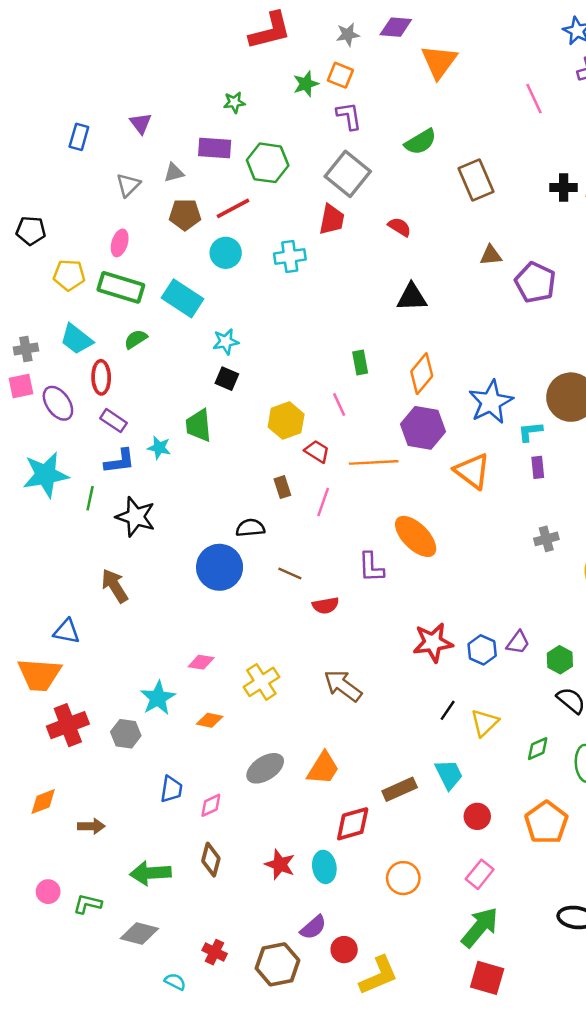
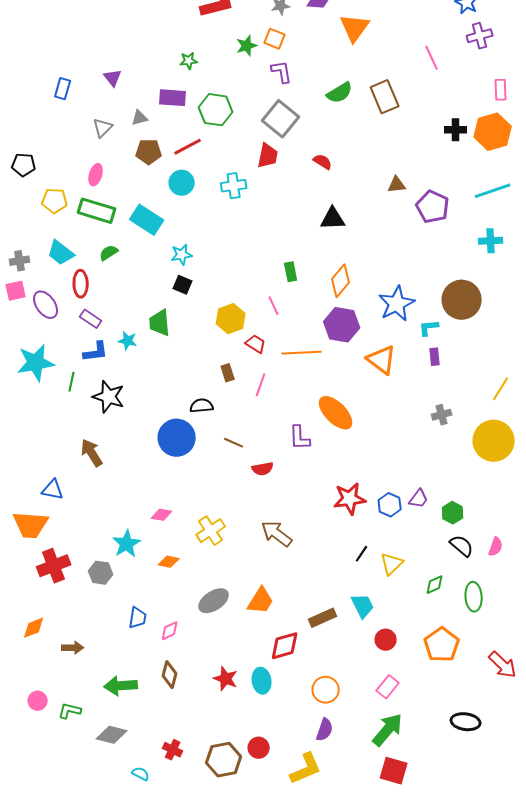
brown rectangle: (476, 180) -> (385, 97), moved
purple semicircle: (313, 927) -> (325, 730), moved, turned -30
red circle: (344, 950) -> (259, 748), moved

